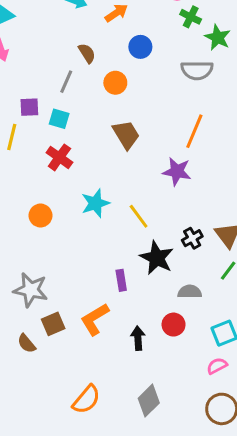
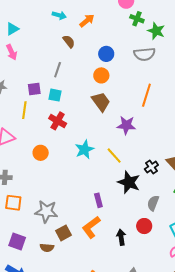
blue circle: (140, 47) -> (106, 54), moved
brown semicircle: (87, 53) -> (69, 41), moved
orange circle: (115, 83) -> (101, 75), moved
purple star: (177, 171) -> (126, 125), moved
orange circle: (40, 216) -> (41, 153), moved
purple rectangle: (121, 280) -> (98, 200), moved
gray semicircle: (190, 292) -> (153, 203), turned -63
brown semicircle: (27, 343) -> (47, 248), turned -40

